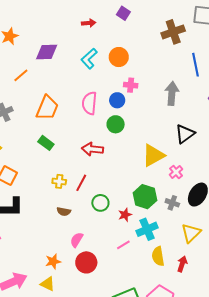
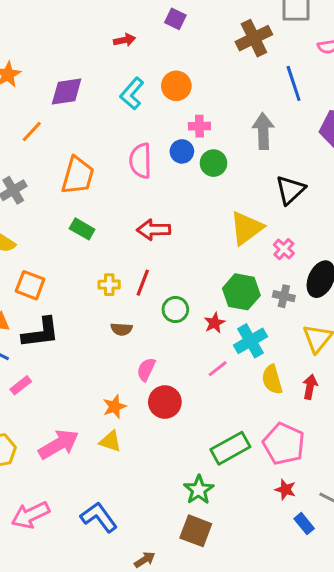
green circle: (116, 124) -> (213, 163), moved

